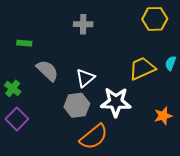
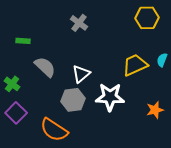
gray cross: (83, 24) -> (79, 23), turned 36
orange semicircle: (94, 137) -> (54, 130), moved, turned 72

